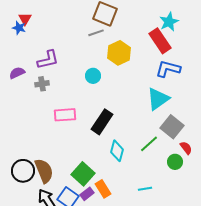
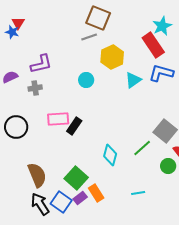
cyan triangle: (158, 99) -> (133, 80), moved, size x0.7
black rectangle: (102, 122) -> (74, 126), moved, size x0.7
black circle: (23, 171) -> (16, 127), moved

